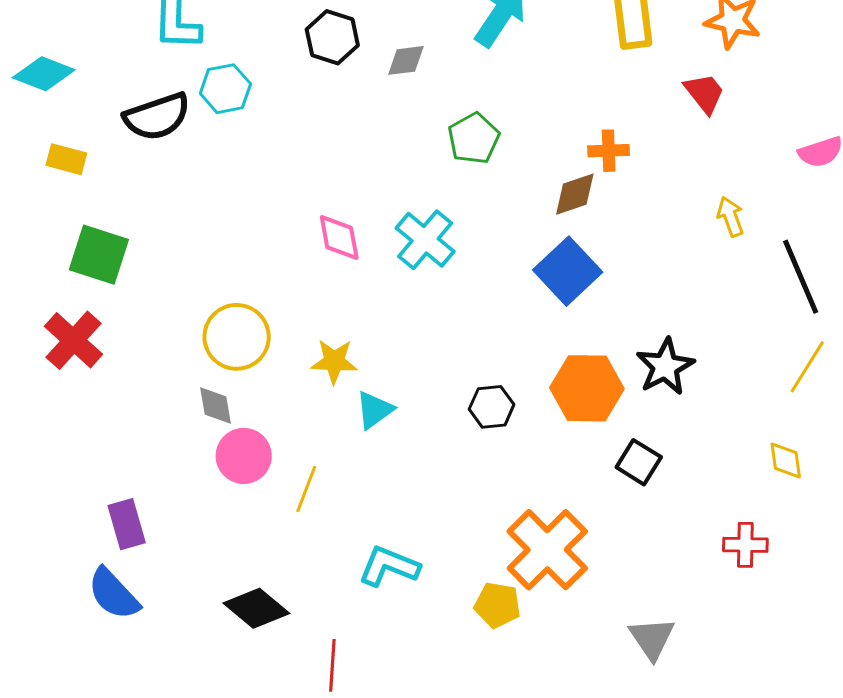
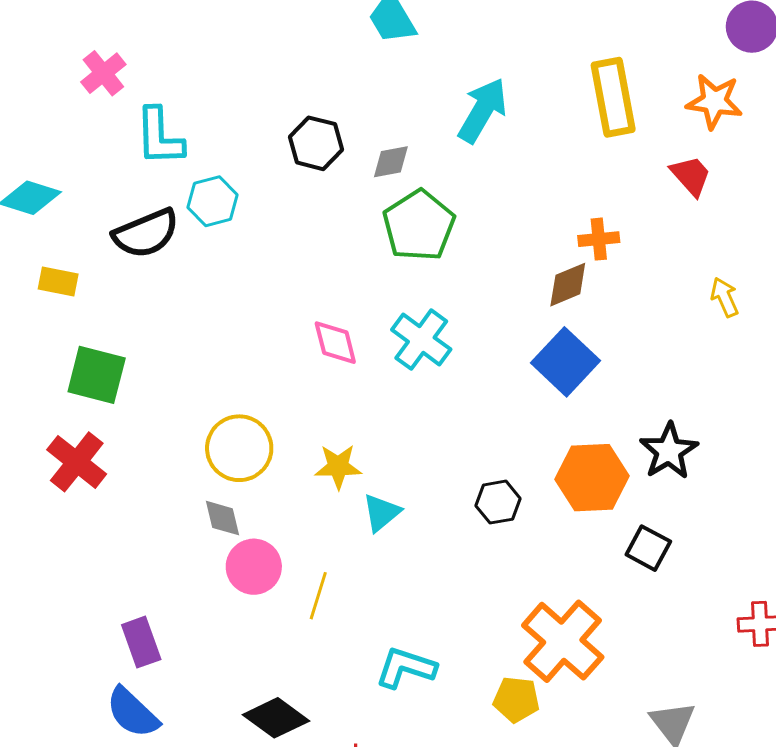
green pentagon: (474, 139) -> (419, 226), moved, size x1.4

